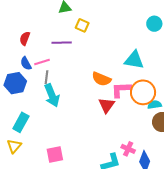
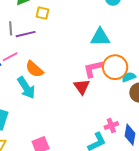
gray line: (46, 77) -> (11, 28), moved
orange semicircle: (101, 79) -> (34, 69), moved, turned 30
pink cross: (128, 149) -> (111, 126), turned -32

